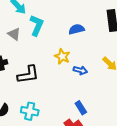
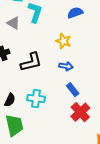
blue arrow: (80, 70) -> (66, 66), moved
blue rectangle: (81, 108) -> (73, 90), moved

